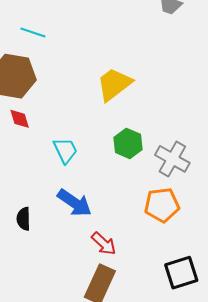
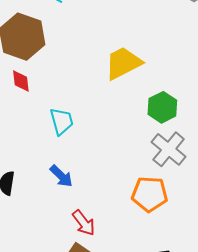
green hexagon: (128, 143) -> (162, 107), moved
blue arrow: (74, 203) -> (61, 176), size x0.7

